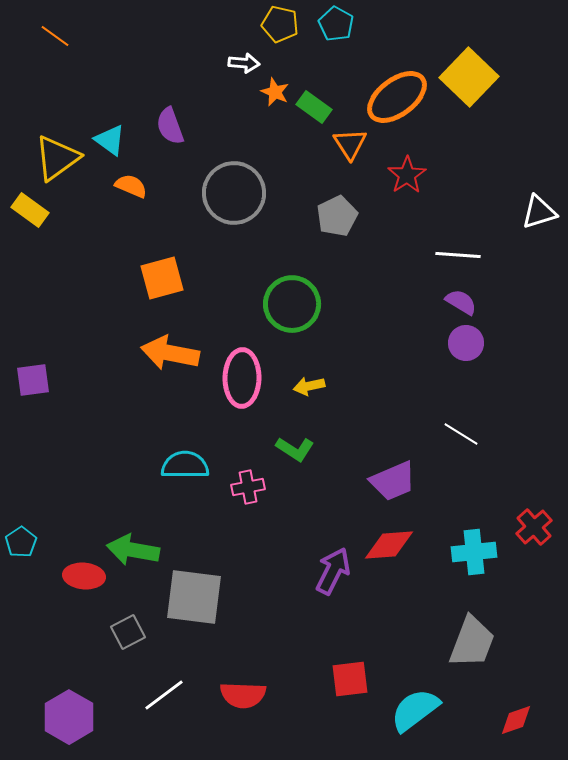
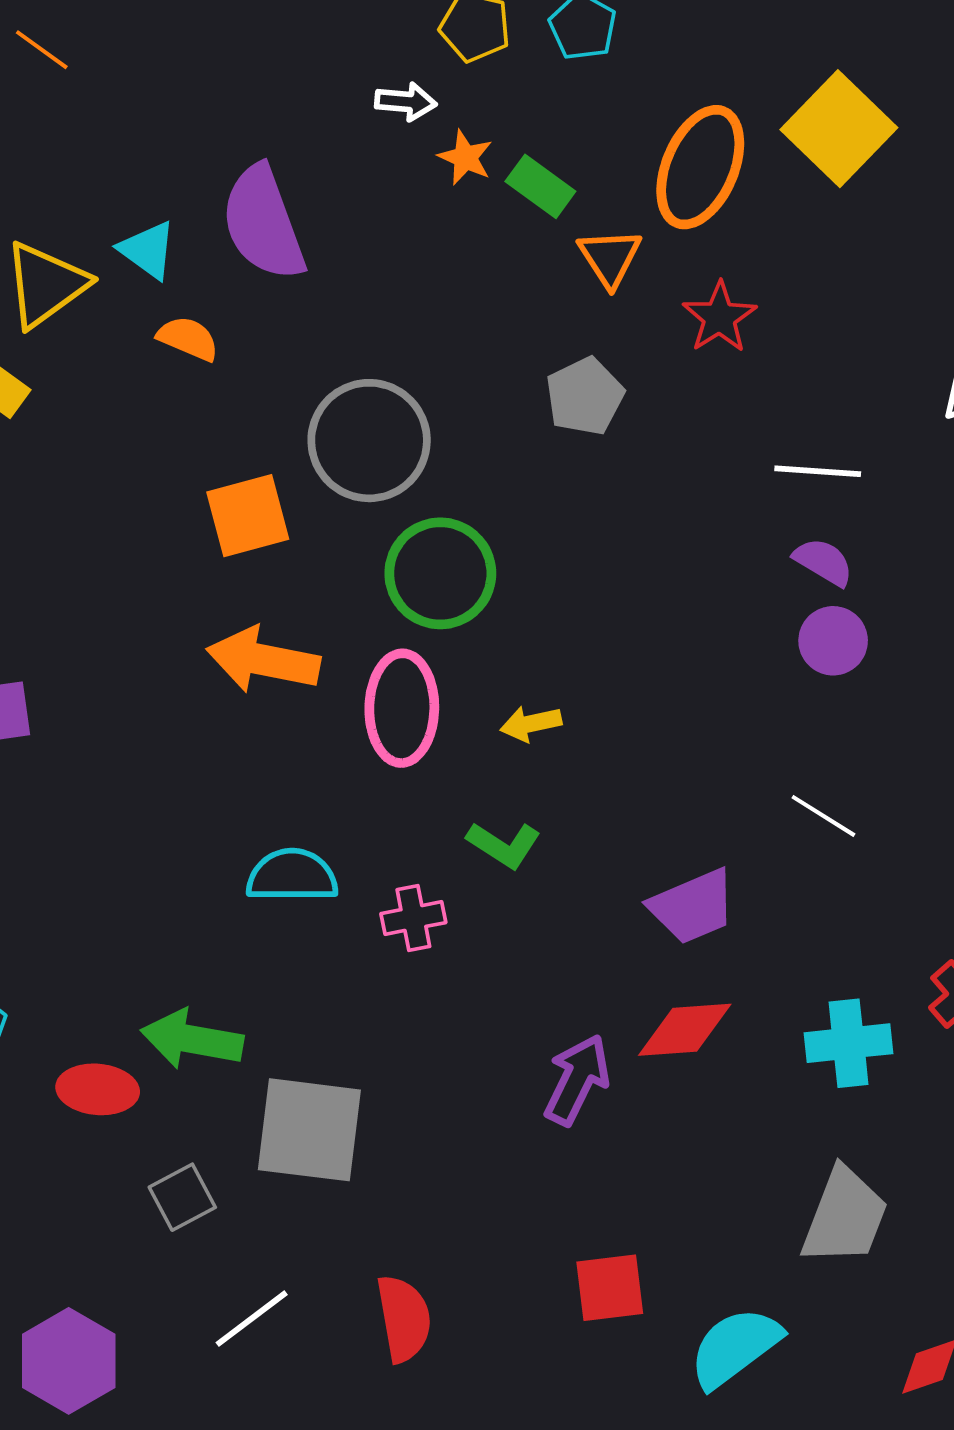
orange ellipse: (397, 97) -> (700, 167), turned -30
purple semicircle: (170, 126) -> (263, 223), size x1.6
gray circle: (234, 193) -> (369, 441), moved
green circle: (292, 304) -> (440, 573), moved
red semicircle: (243, 695) -> (404, 1319), turned -102

